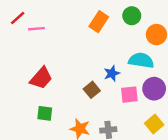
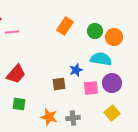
green circle: (132, 16) -> (95, 31), moved
brown square: (92, 90) -> (59, 84), turned 32

